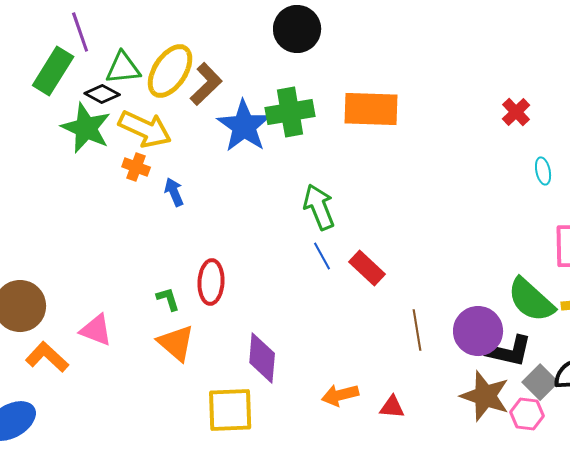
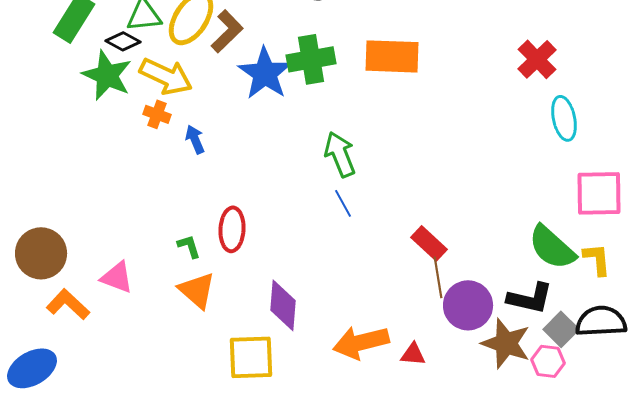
red cross: (516, 112) -> (537, 59), size x1.4
cyan ellipse: (543, 171) -> (564, 118), size x1.6
red rectangle: (367, 268) -> (429, 243), moved
purple circle: (478, 331) -> (468, 305), moved
orange arrow: (340, 395) -> (361, 342), size x1.5

